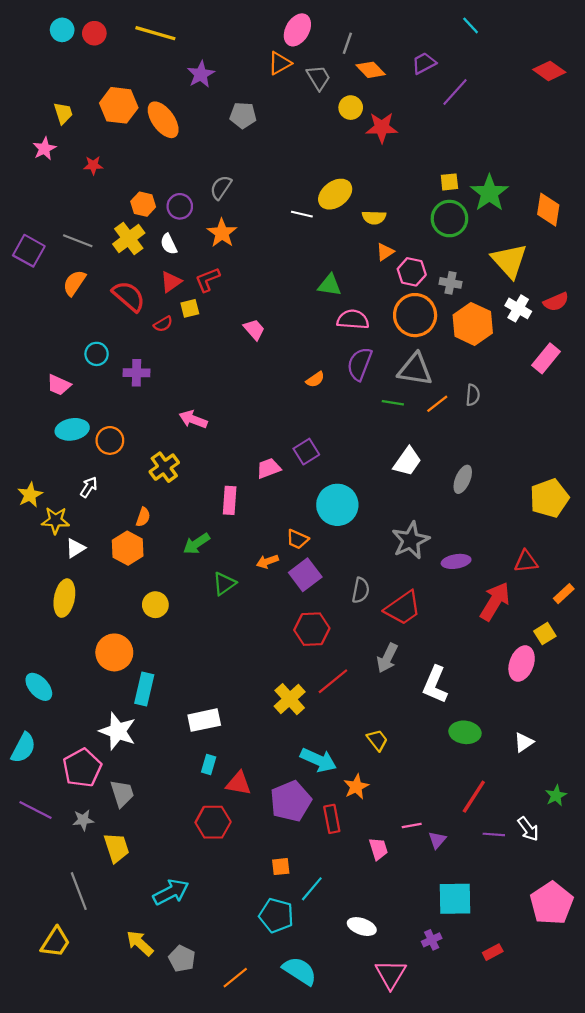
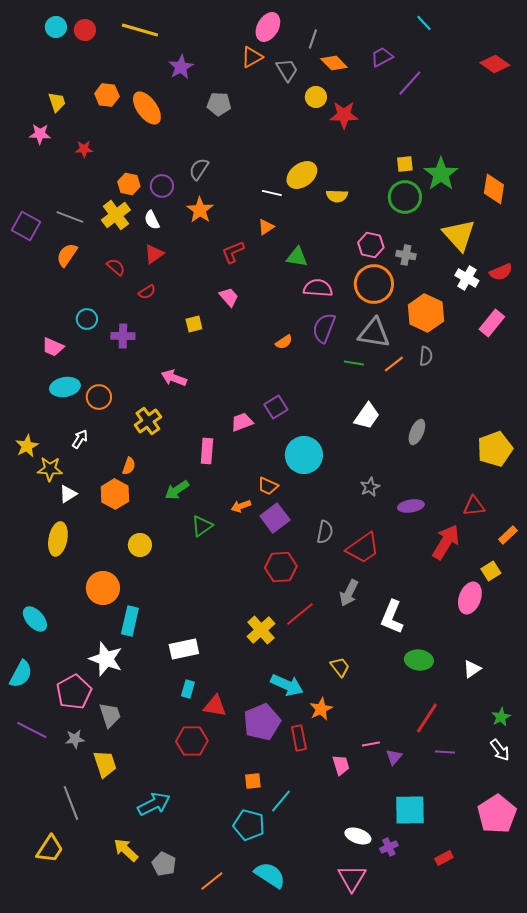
orange hexagon: (119, 105) -> (107, 95), size x0.7
pink star: (44, 149) -> (40, 134), turned 30
orange triangle: (385, 252) -> (266, 227), moved
red L-shape: (208, 280) -> (233, 252), moved
red semicircle: (129, 296) -> (116, 267), size x0.6
yellow square: (190, 308) -> (194, 324), moved
orange hexagon: (473, 324) -> (426, 313), moved
gray star: (411, 540) -> (370, 487), size x0.6
white arrow: (528, 829) -> (500, 750), moved
white ellipse: (362, 927) -> (358, 836), moved

